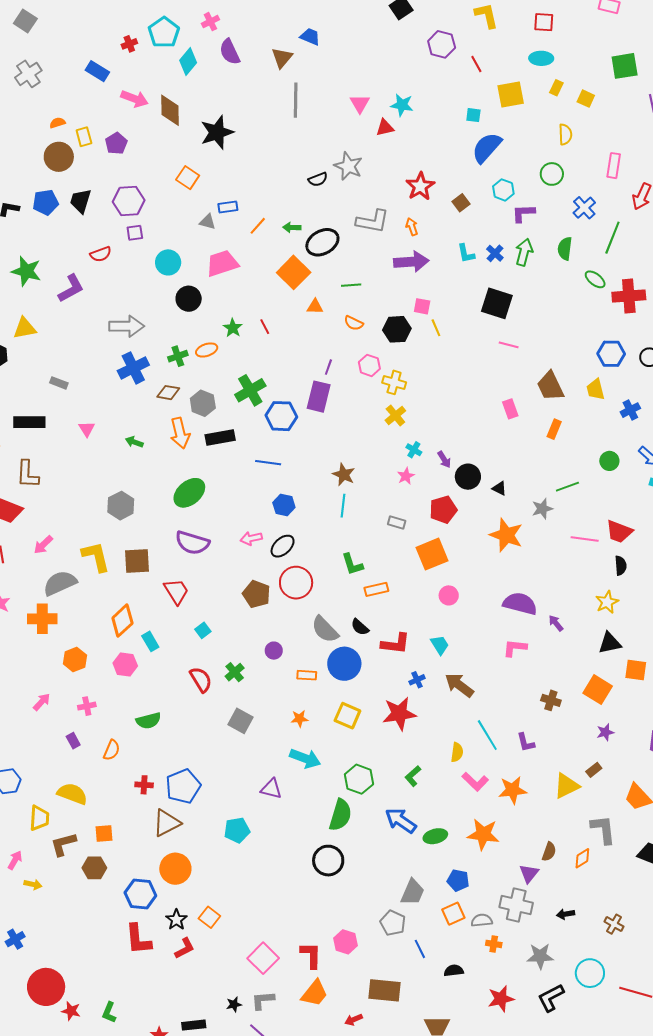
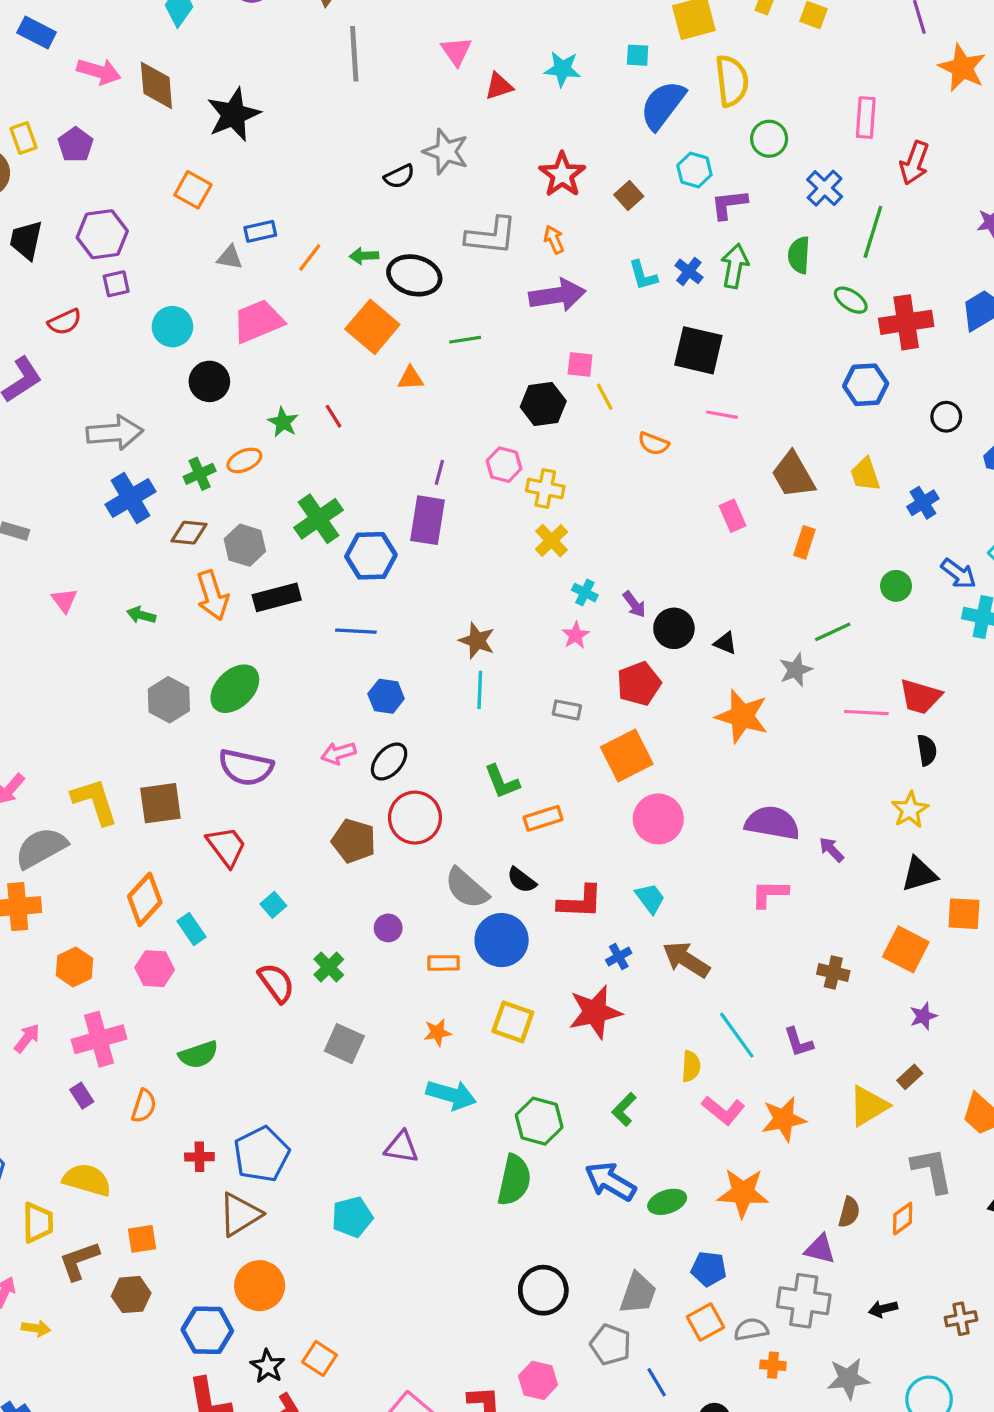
cyan star: (402, 105) -> (562, 69), moved
yellow semicircle: (565, 134) -> (732, 81), moved, size x1.5
black ellipse: (322, 242) -> (414, 275), turned 48
orange semicircle: (354, 323) -> (653, 444), moved
blue hexagon: (611, 354) -> (866, 385), moved
gray hexagon: (121, 506) -> (169, 700), moved
pink circle: (449, 595) -> (658, 819), size x1.6
pink cross: (87, 706) -> (99, 1039), size x1.8
black circle: (328, 861) -> (543, 1290), moved
purple triangle: (529, 873) -> (820, 1249), turned -50
brown cross: (614, 924) -> (961, 1319), turned -36

